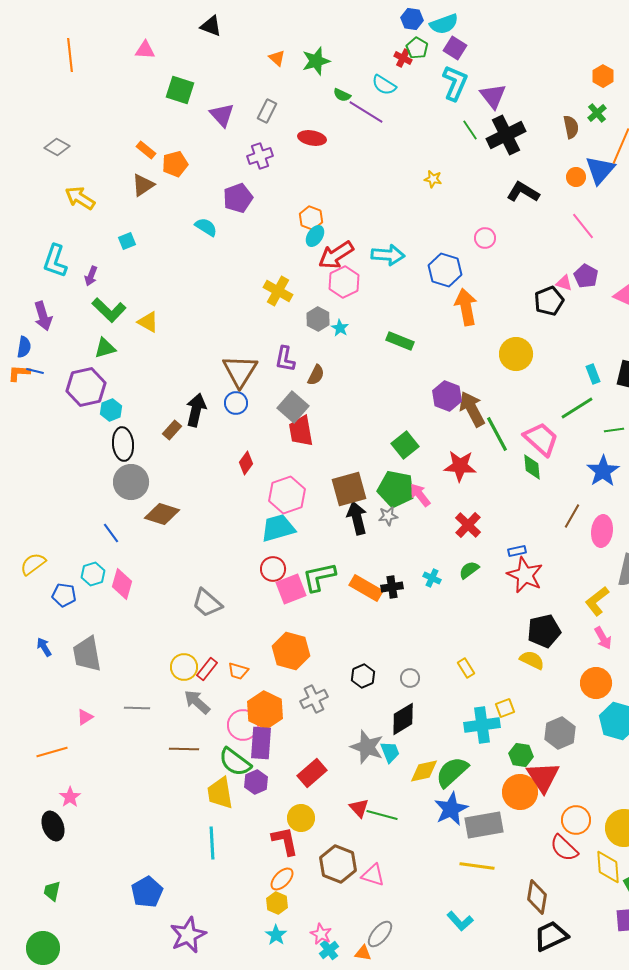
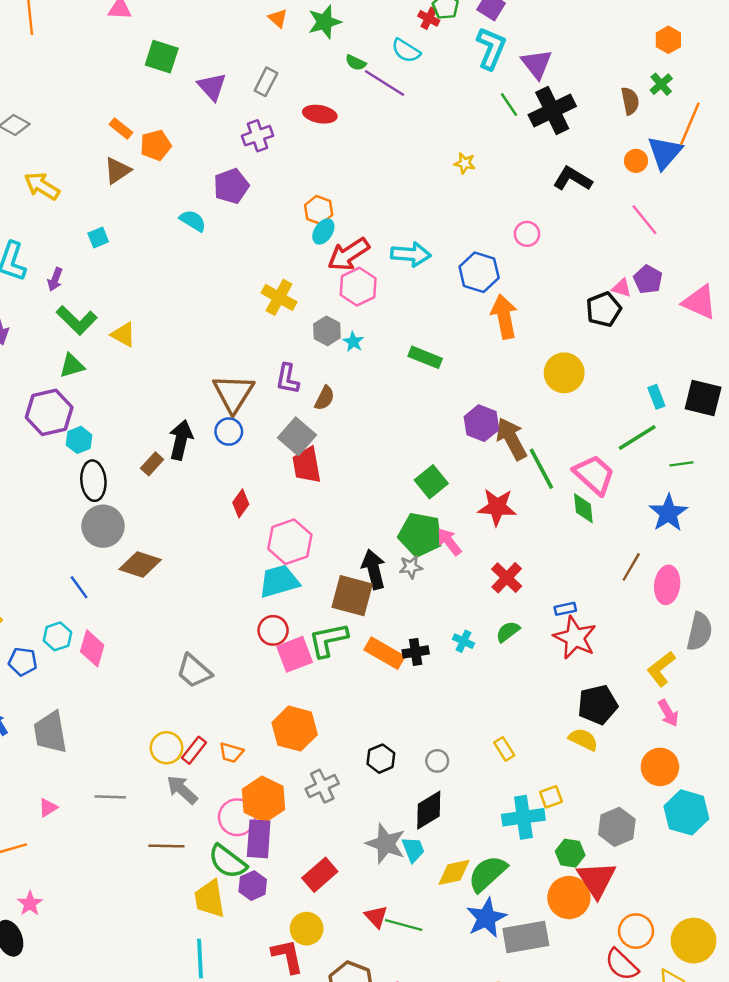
brown square: (349, 489) -> (352, 596), moved, turned 30

